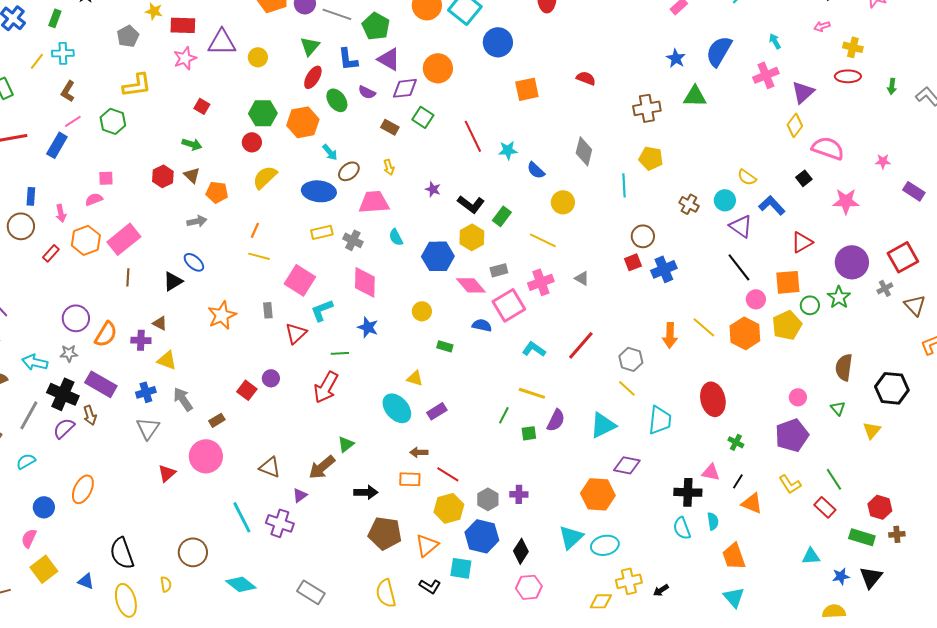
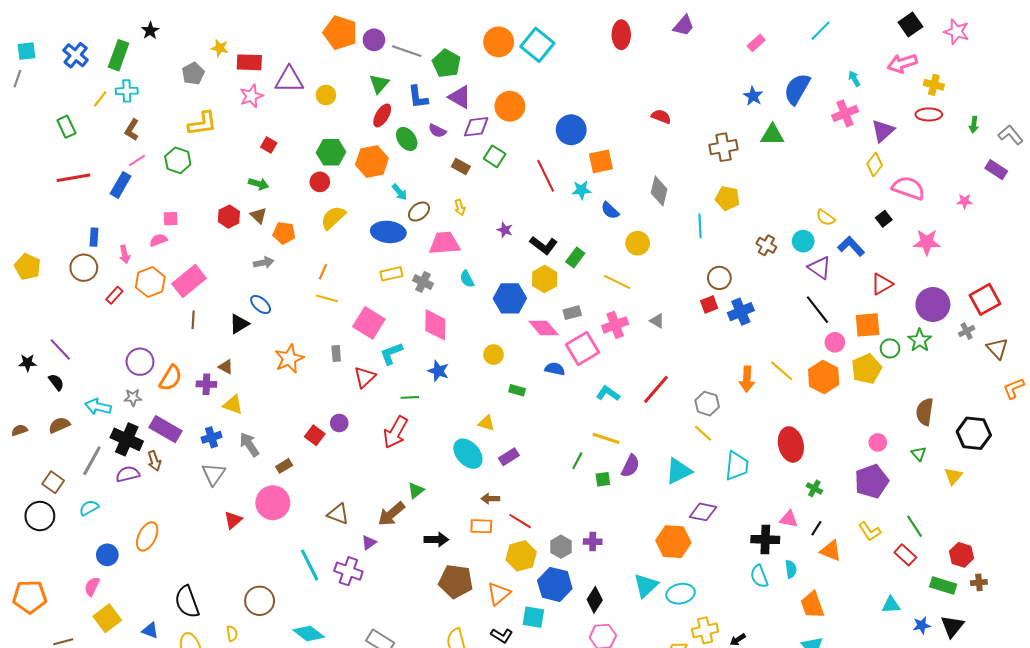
green rectangle: (55, 18) -> (119, 55), size x1.6
pink arrow: (822, 26) -> (902, 63), size x1.8
blue circle: (498, 42) -> (571, 130), moved
orange square: (527, 89) -> (601, 161), moved
purple rectangle: (914, 191) -> (996, 170), moved
purple semicircle: (64, 428) -> (128, 474), turned 30

